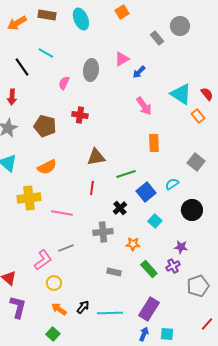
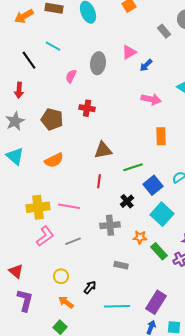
pink arrow: (144, 106) -> (151, 99), turned -42
yellow cross: (29, 198) -> (38, 207), moved
cyan square: (155, 221) -> (162, 214), size x1.6
pink L-shape: (43, 260) -> (45, 236), moved
green rectangle: (149, 269) -> (159, 251), moved
black arrow: (83, 307) -> (90, 287), moved

